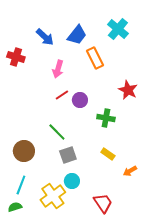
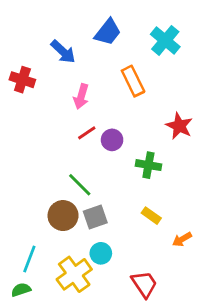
blue trapezoid: (77, 35) -> (108, 32), moved
brown circle: (24, 151) -> (63, 216), moved

